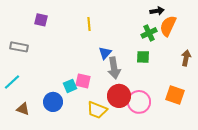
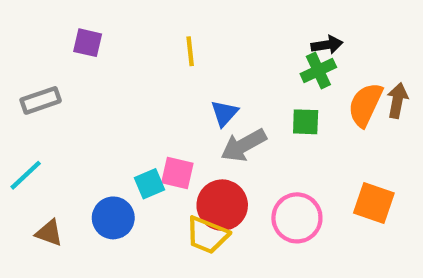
black arrow: (157, 11) -> (327, 45), moved
orange semicircle: (168, 26) -> (365, 105), moved
gray rectangle: (19, 47) -> (41, 100), turned -30
brown arrow: (186, 58) -> (397, 100), moved
gray arrow: (114, 68) -> (244, 145), turned 70
red circle: (119, 96) -> (222, 205), moved

